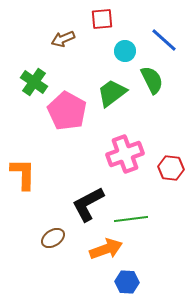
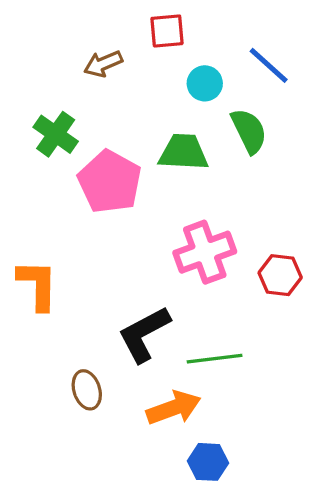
green trapezoid: (112, 93) -> (183, 152), turned 40
brown ellipse: (53, 238) -> (87, 390), turned -75

